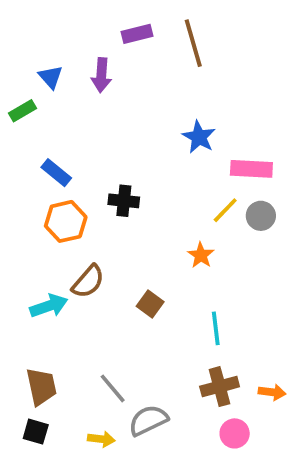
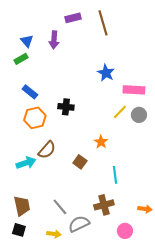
green rectangle: (23, 111) -> (21, 59), moved
orange star: (201, 255) -> (101, 142), moved
brown cross: (220, 387) -> (104, 205), moved

